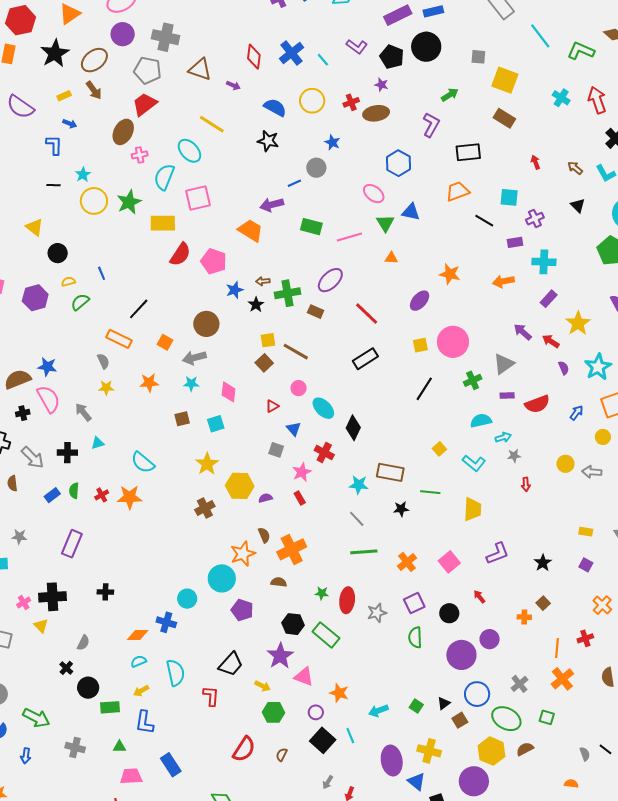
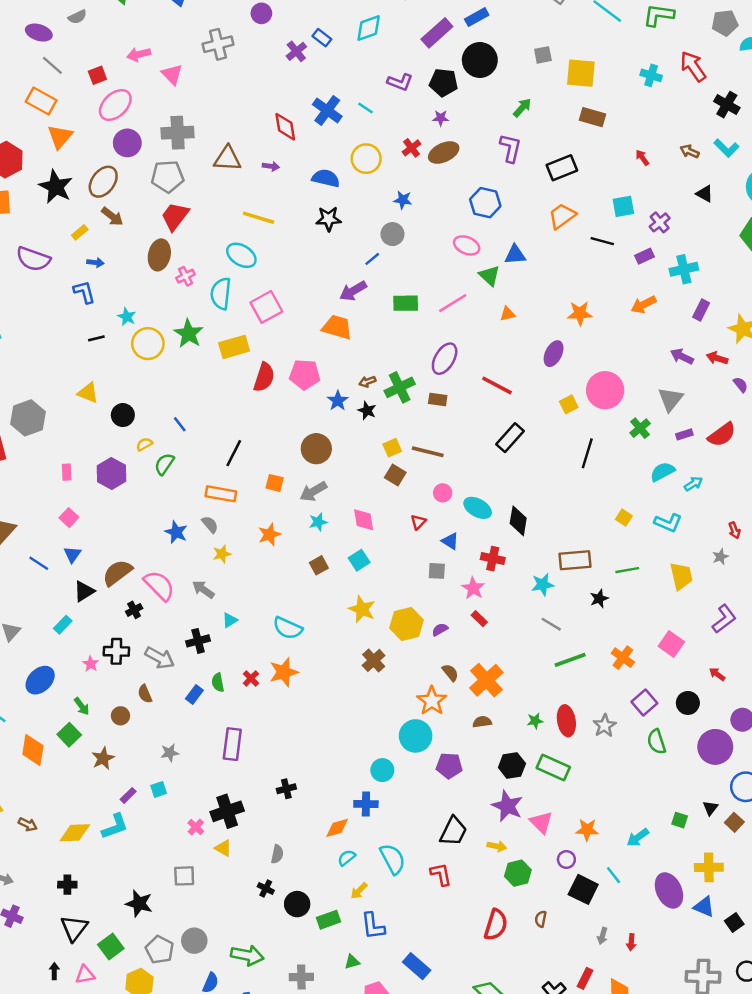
blue star: (47, 367) -> (176, 532), moved, turned 30
gray star: (514, 456) -> (720, 557), moved
pink triangle: (304, 677) -> (541, 822), turned 40

